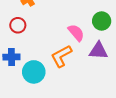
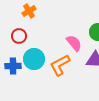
cyan circle: (34, 72) -> (34, 59), moved

